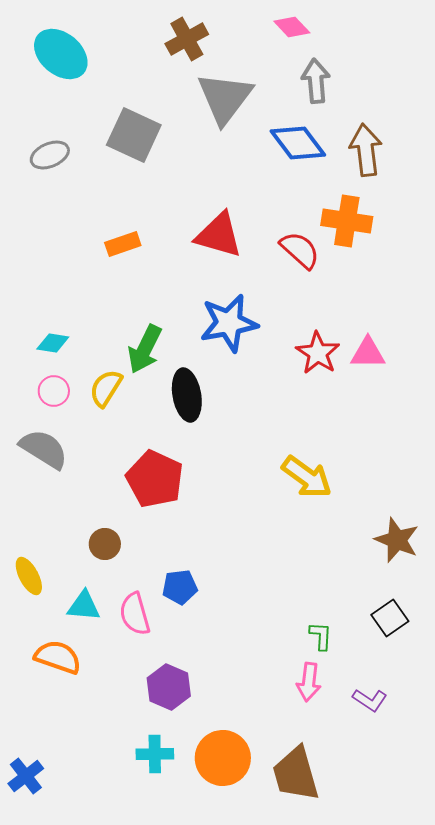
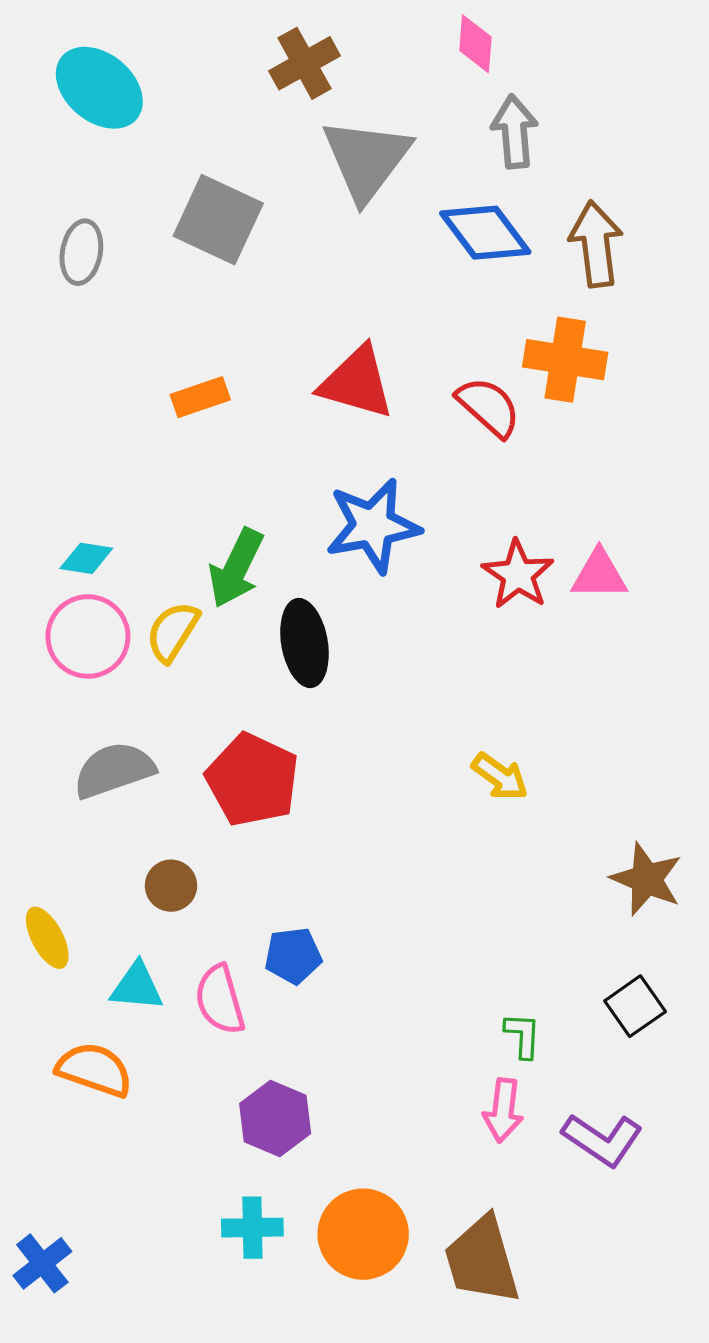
pink diamond: (292, 27) -> (475, 44), turned 48
gray ellipse: (50, 155) -> (81, 252), turned -57
pink circle: (54, 391) -> (88, 636), size x1.6
gray semicircle: (44, 449) -> (114, 770), moved, turned -51
yellow arrow: (307, 477) -> (500, 777), size x0.7
purple L-shape: (370, 700) -> (603, 1140), size x1.4

